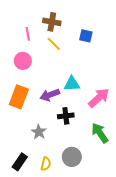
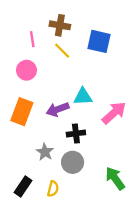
blue square: (86, 36) -> (99, 41), size x1.5
green arrow: (100, 133) -> (115, 178), moved
gray circle: (72, 157) -> (73, 162), moved

